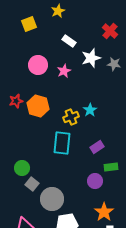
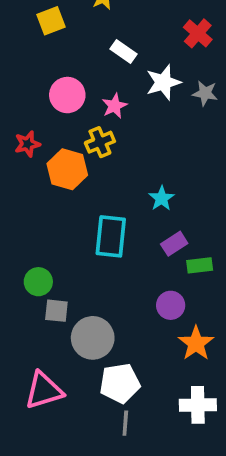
red star: (16, 101) -> (27, 144), moved
cyan star: (90, 110) -> (162, 198), moved
yellow cross: (71, 117) -> (100, 142), moved
green rectangle: (111, 167) -> (200, 265), moved
gray square: (32, 184) -> (56, 311), turned -32
orange star: (104, 212) -> (196, 343), moved

